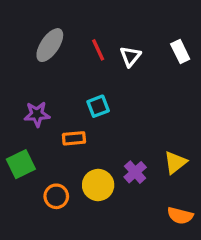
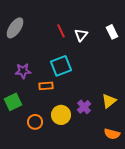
gray ellipse: (50, 45) -> (15, 28), moved
cyan square: (98, 106) -> (61, 66), size x1.5

